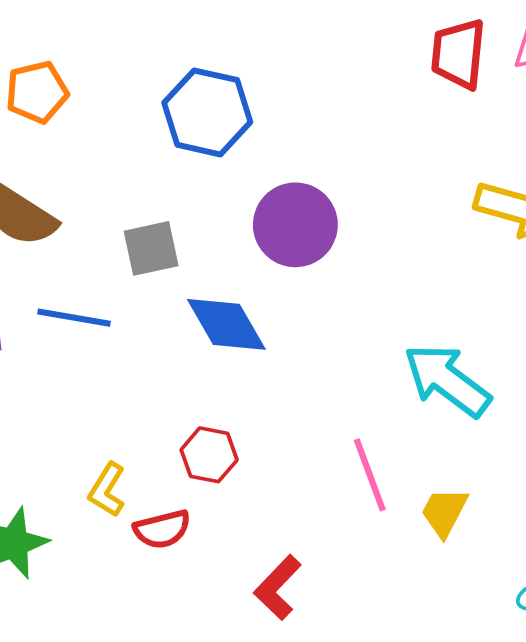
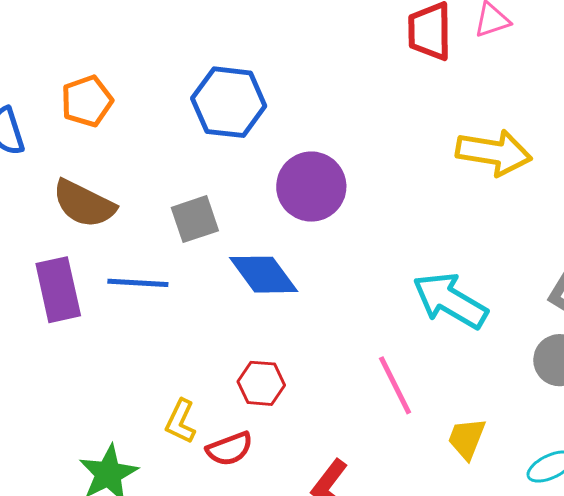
yellow trapezoid: (444, 512) -> (467, 439), moved

